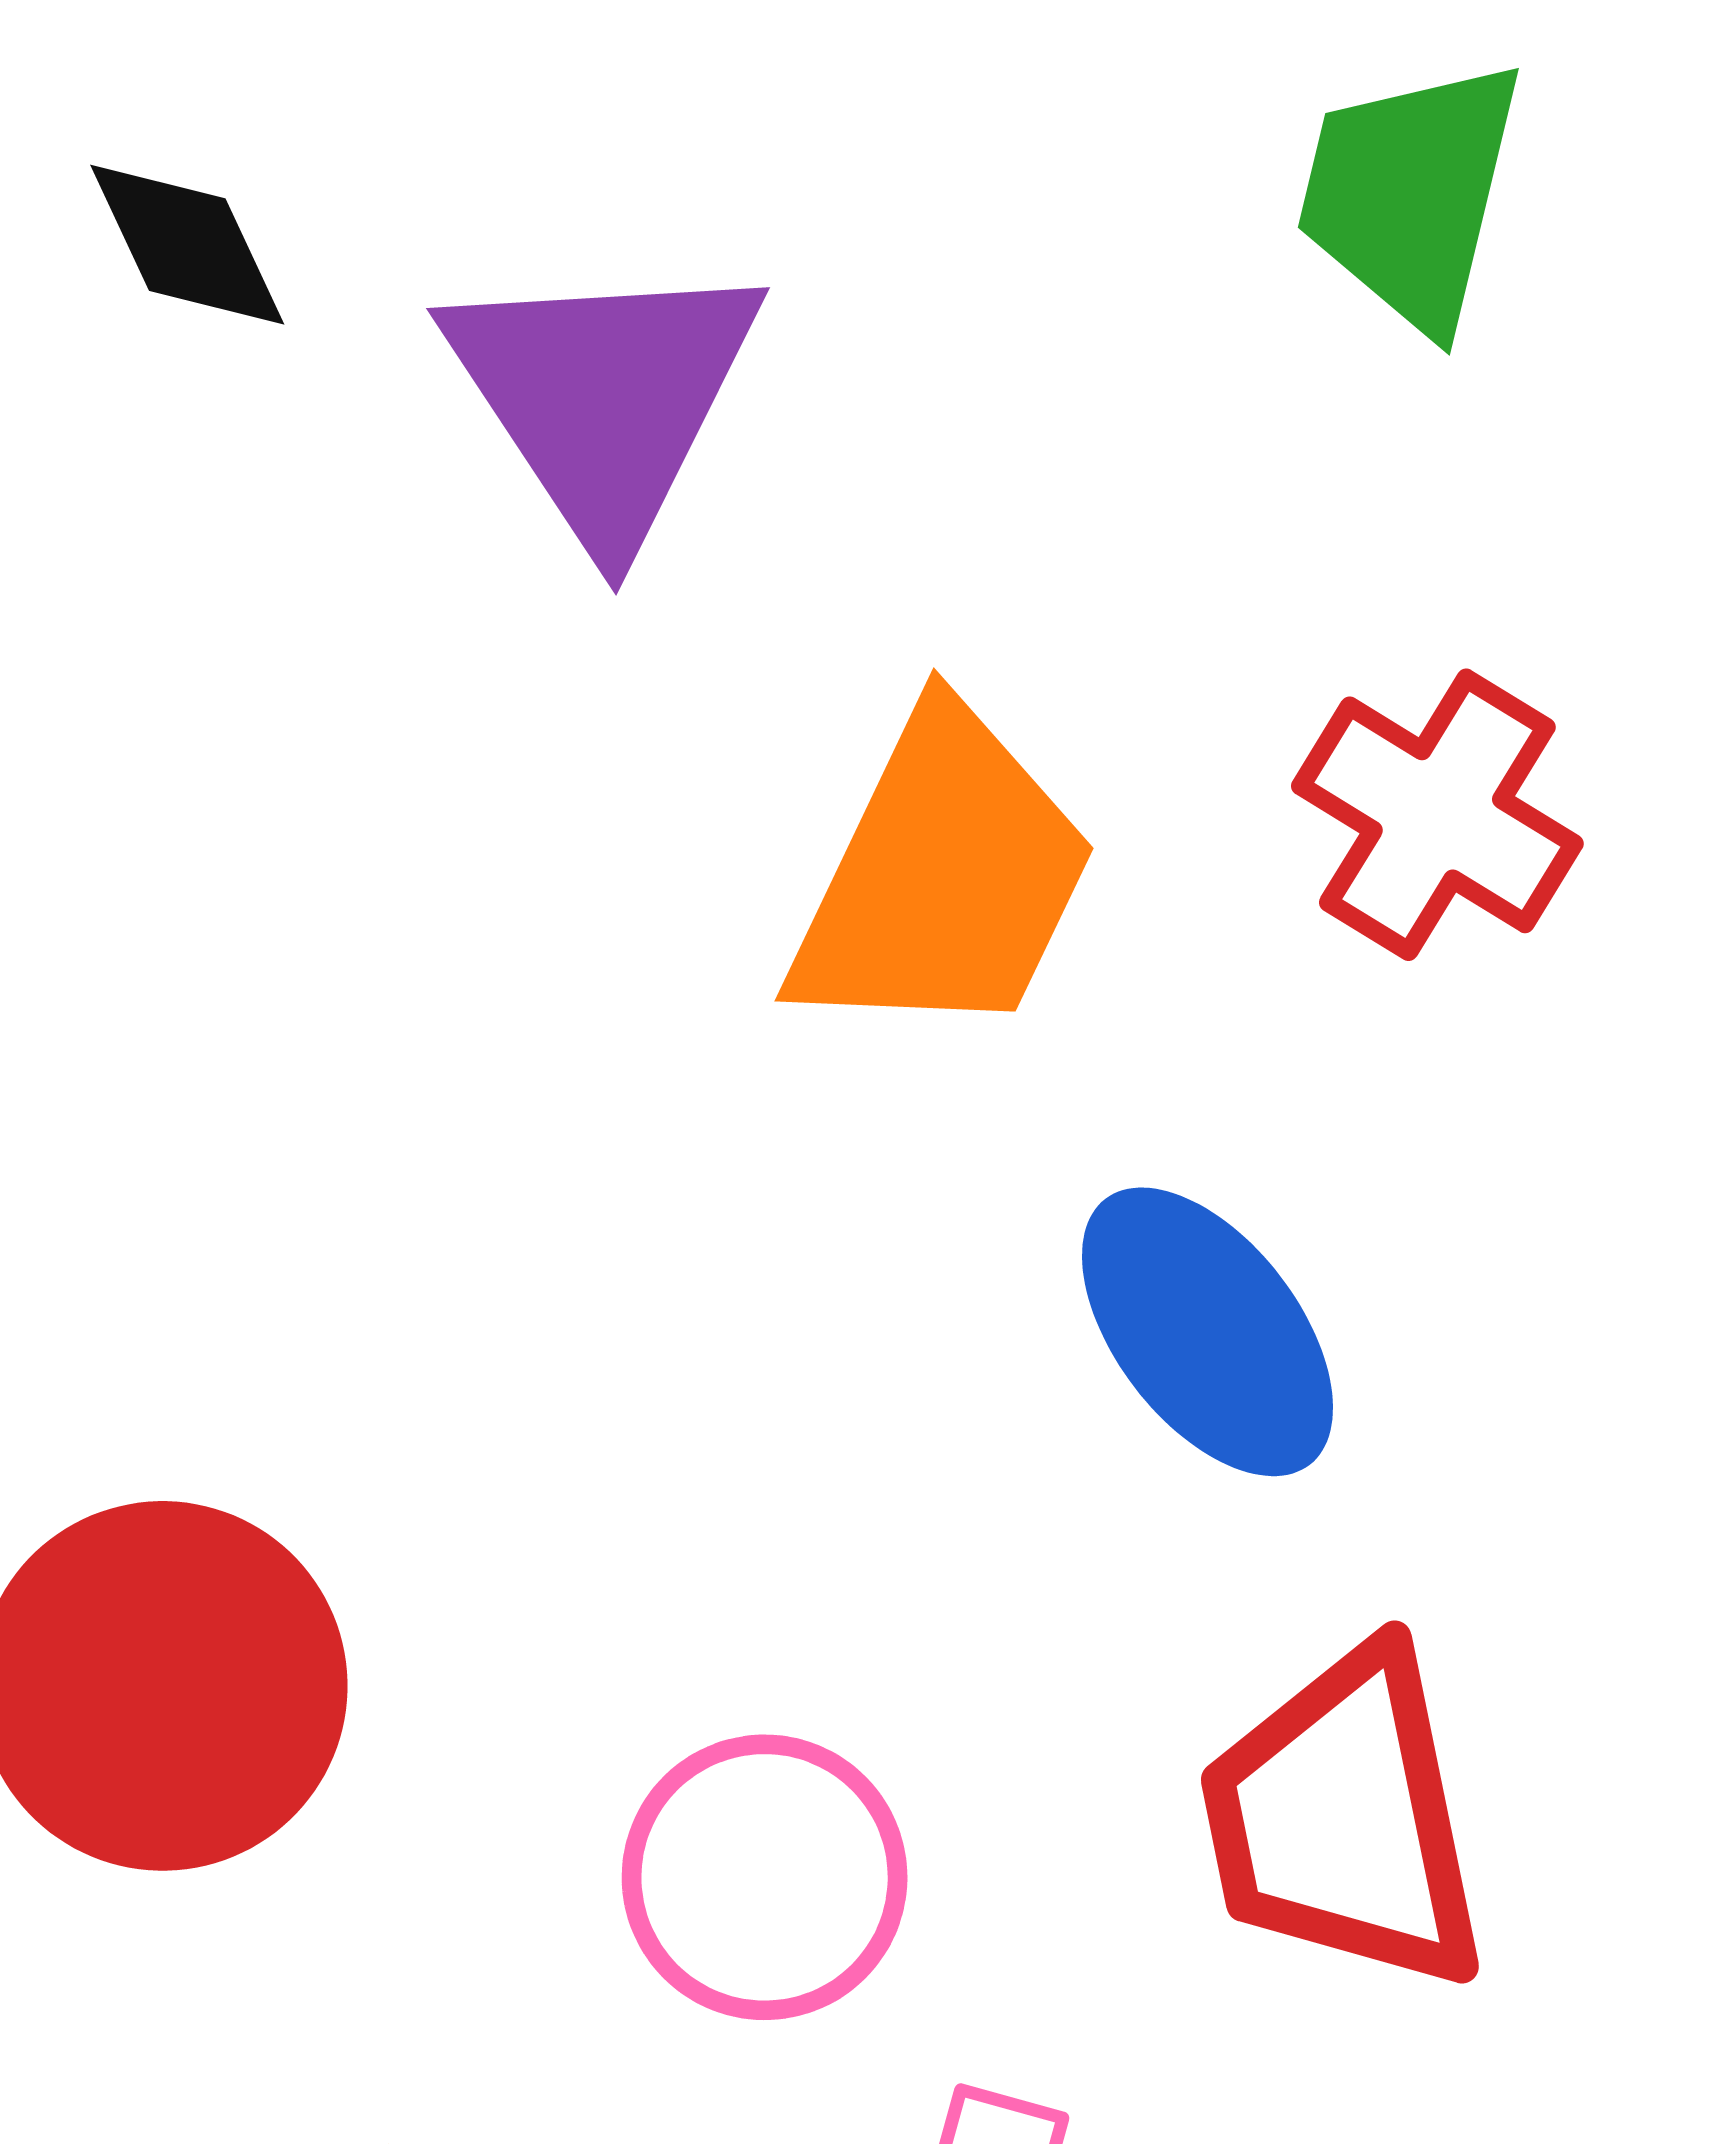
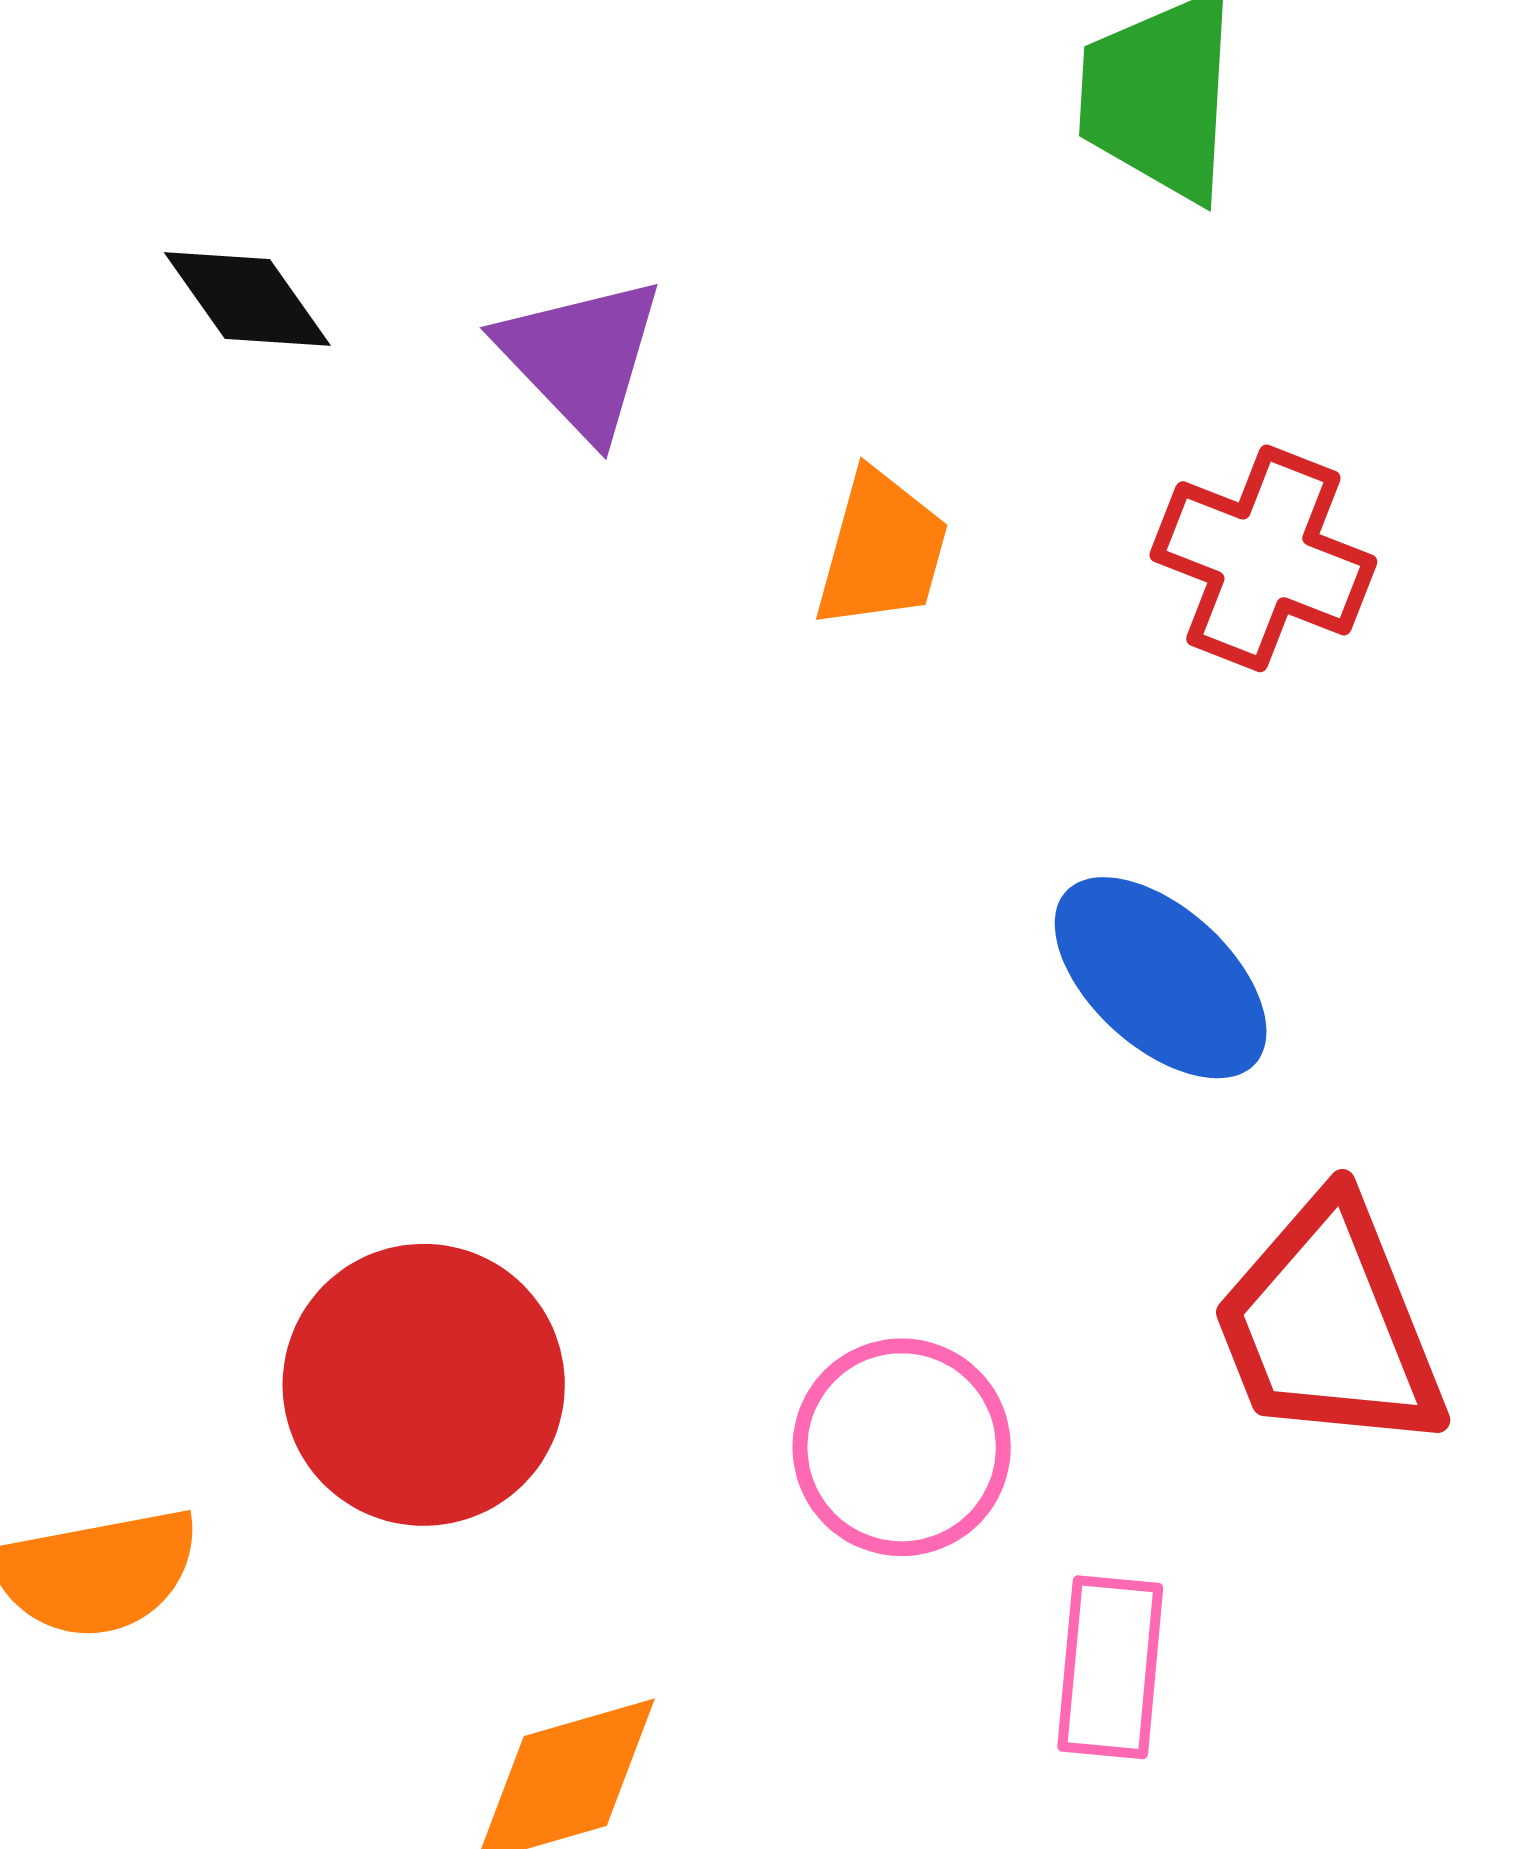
purple triangle: (604, 397) -> (581, 357), size x0.7
orange trapezoid: (943, 877) -> (882, 550), moved, size x0.6

